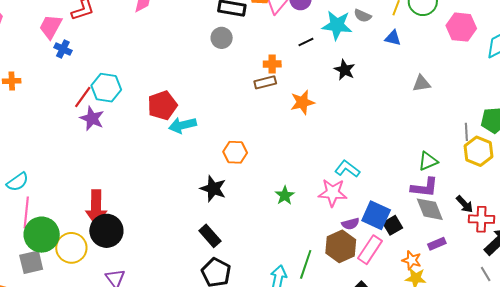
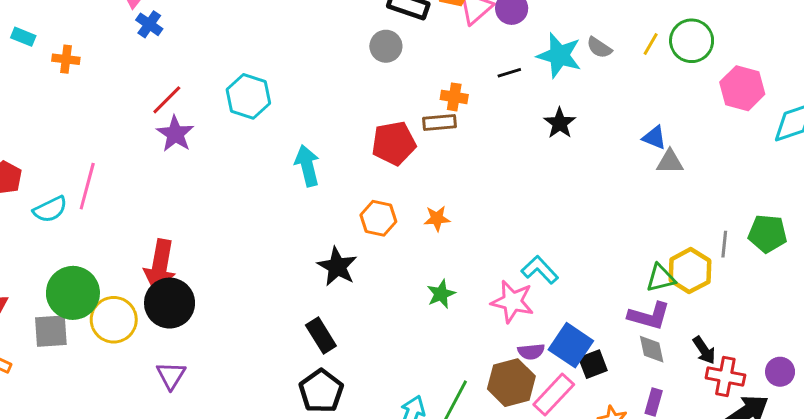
blue triangle: (393, 38) -> (654, 138), moved
cyan hexagon: (106, 88) -> (248, 96), moved
orange star: (302, 102) -> (437, 218), moved, size x0.7
red pentagon: (162, 105) -> (394, 143), moved
cyan arrow: (183, 125) -> (307, 166), turned 80
yellow hexagon: (479, 151) -> (690, 271), moved
gray diamond: (430, 209) -> (652, 349), size x0.7
pink line: (26, 212) -> (87, 186), moved
purple rectangle: (437, 244) -> (654, 402), turned -60

